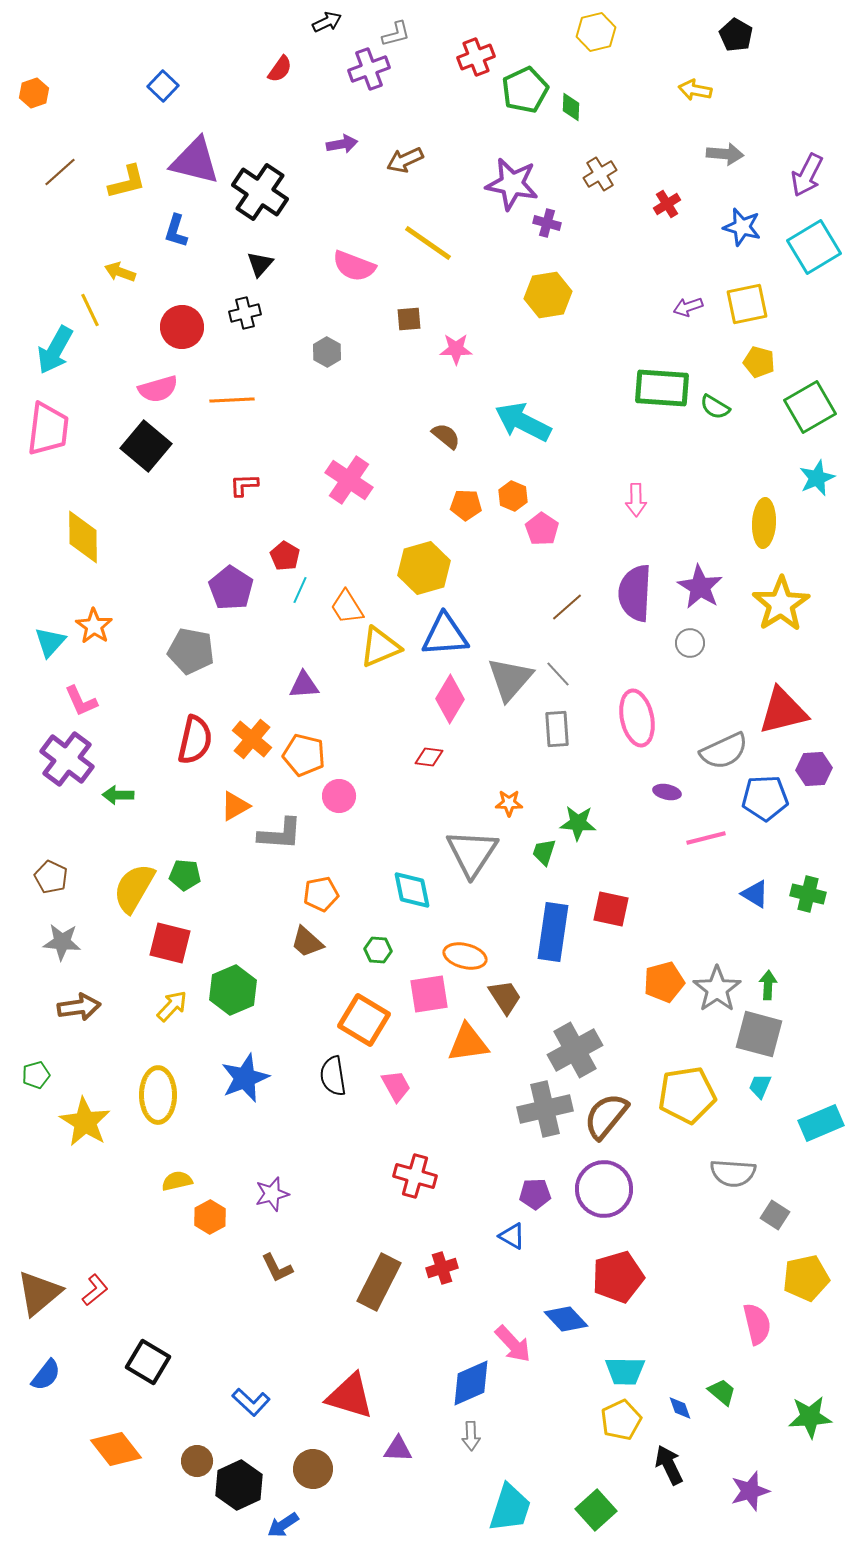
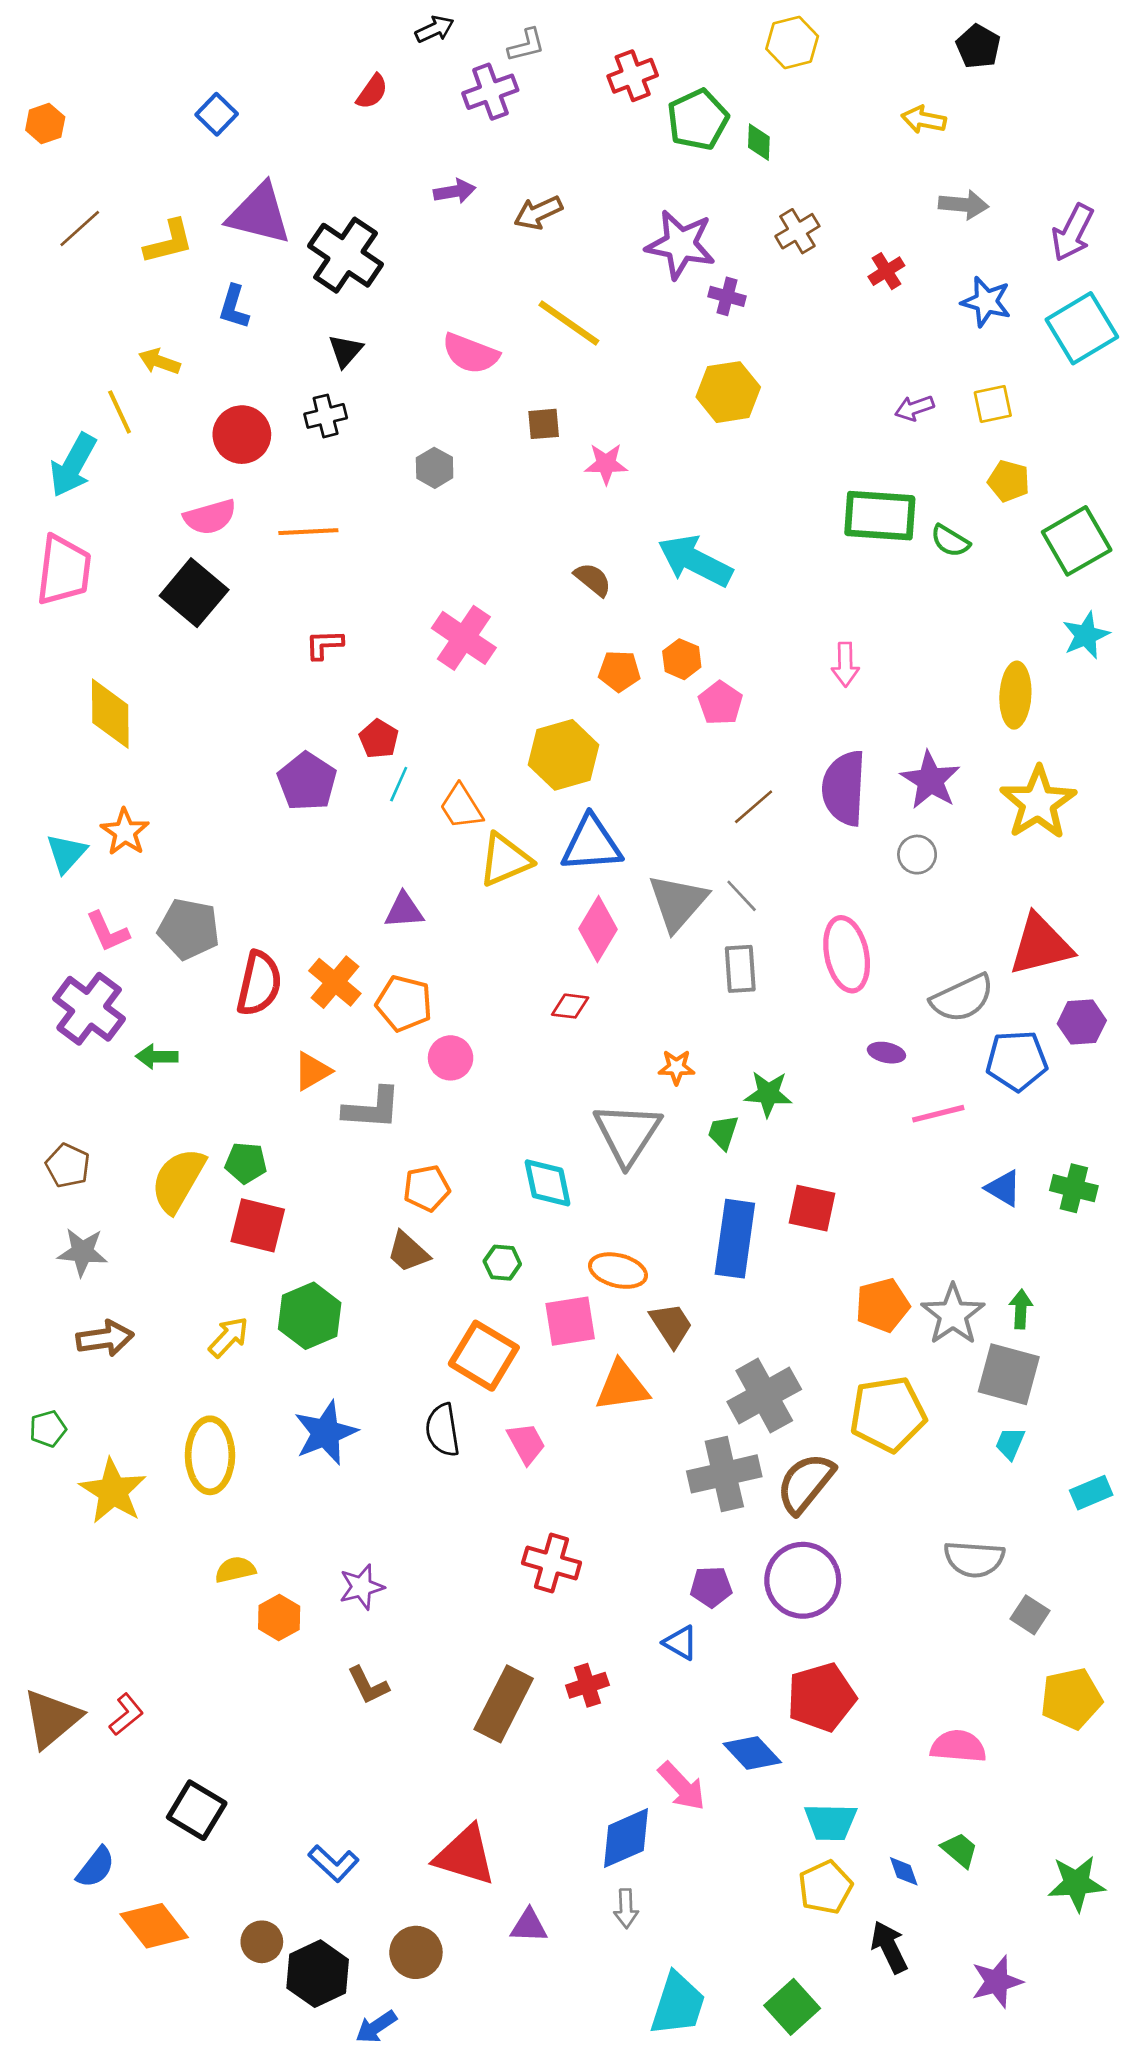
yellow square: (747, 304) -> (993, 404), size x0.7
gray pentagon: (191, 651) -> (189, 929), moved
red square: (170, 943) -> (258, 1225), moved
yellow pentagon: (687, 1095) -> (888, 1414), moved
cyan rectangle: (821, 1123) -> (1091, 1493), size x0.7
pink semicircle: (757, 1324) -> (958, 1746), moved, turned -72
blue semicircle: (46, 1375) -> (96, 1867), moved

